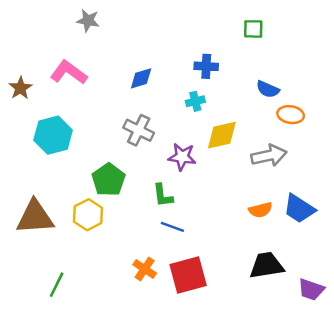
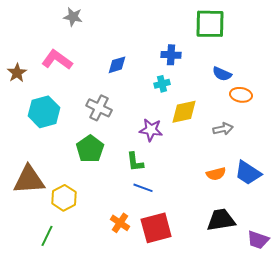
green square: (253, 29) -> (210, 24), size x1.8
gray cross: (139, 130) -> (99, 108), moved
gray arrow: (269, 156) -> (223, 129), size x0.7
yellow hexagon: (88, 215) -> (64, 198), moved

